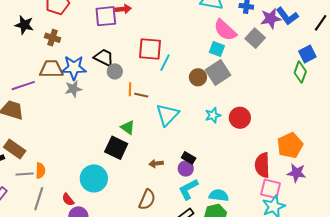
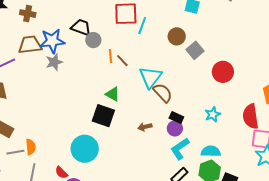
gray square: (218, 73) -> (195, 50), moved, size x0.7
brown line: (141, 95) -> (122, 61), turned 40
cyan star: (213, 115) -> (213, 114), moved
brown semicircle: (147, 200) -> (163, 93), moved, turned -60

